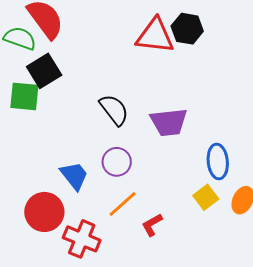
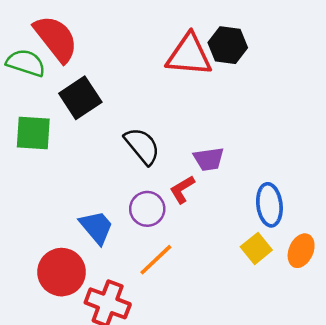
black square: (44, 71) -> (80, 98), moved
purple trapezoid: (169, 122) -> (209, 159), size x0.7
red L-shape: (152, 225) -> (182, 189), moved

